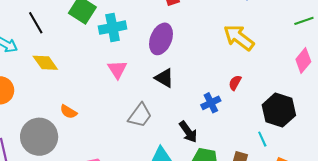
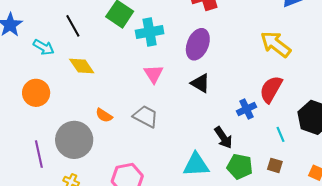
red semicircle: (235, 83) -> (271, 89), size x1.8
gray trapezoid: (140, 115) -> (146, 116), moved, turned -100
cyan line: (262, 139) -> (281, 134), moved

